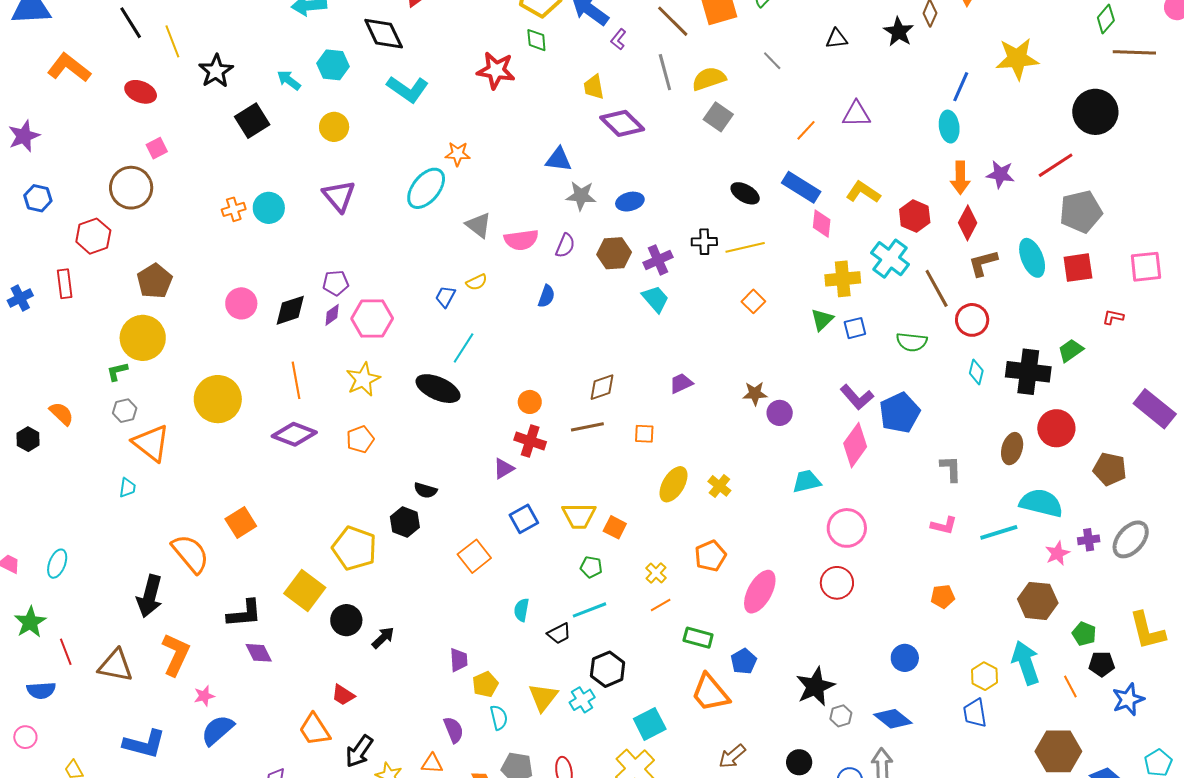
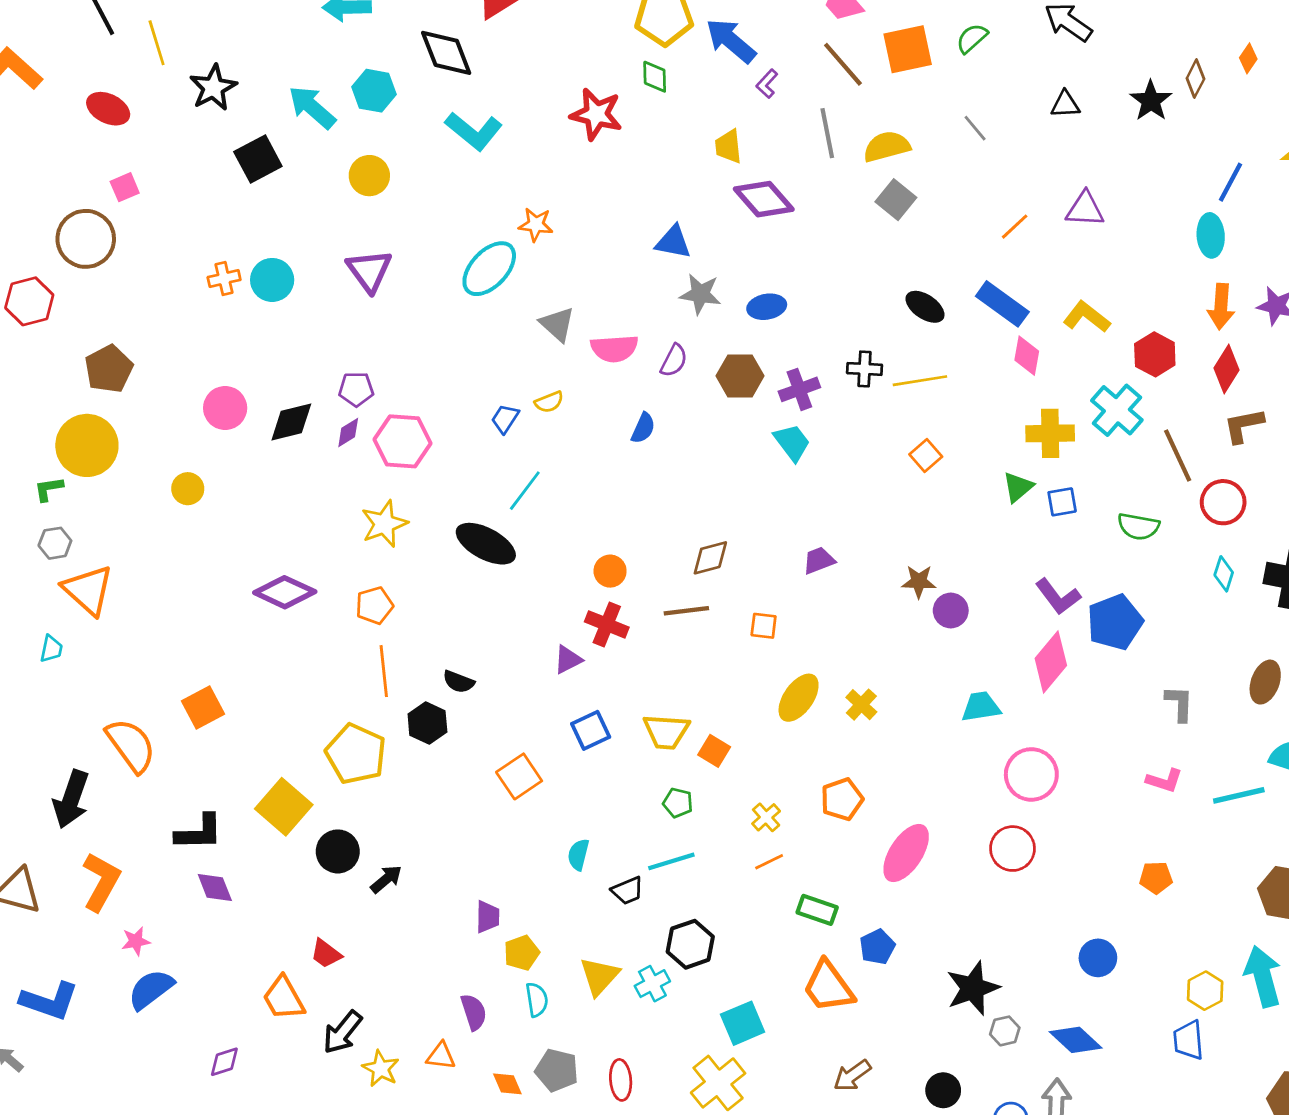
cyan arrow: (289, 80) -> (312, 107), size x1.5
orange line: (296, 380) -> (384, 671), moved
yellow circle: (218, 399) -> (188, 489), moved, size x0.5

